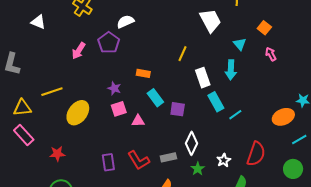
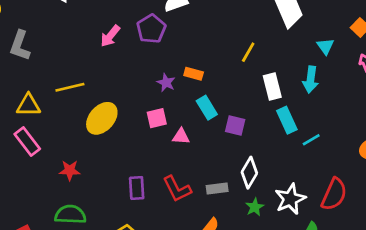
purple star: (114, 88) -> (166, 83), moved
white star: (224, 160) -> (290, 199), size x1.6

